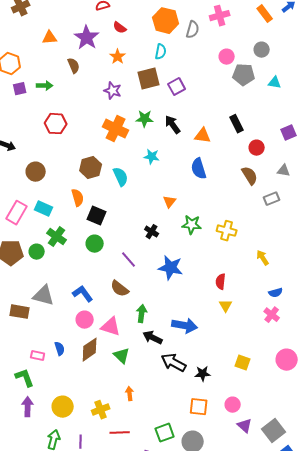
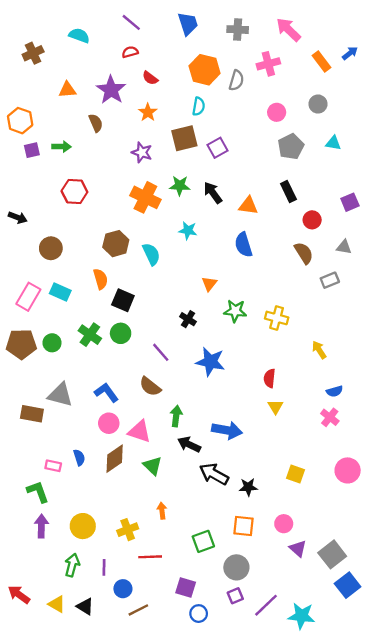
gray pentagon: (244, 75) -> (291, 147), moved, turned -30
green cross: (57, 237) -> (90, 335), moved
green square: (165, 433) -> (203, 541), moved

